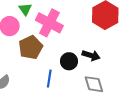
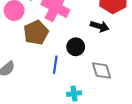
black arrow: (91, 55) -> (100, 26), moved

